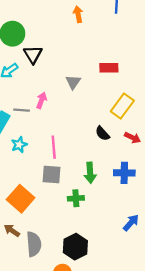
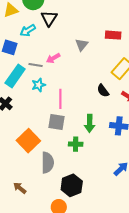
pink arrow: (41, 100) -> (53, 58), turned -144
cyan star: (19, 145) -> (39, 85), moved
brown arrow: (12, 231) -> (20, 188), moved
gray semicircle: (34, 244) -> (48, 163), moved

